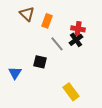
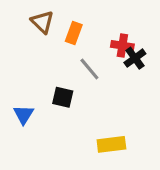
black cross: (76, 40) -> (135, 58), moved
yellow rectangle: (71, 92) -> (111, 144), turned -60

